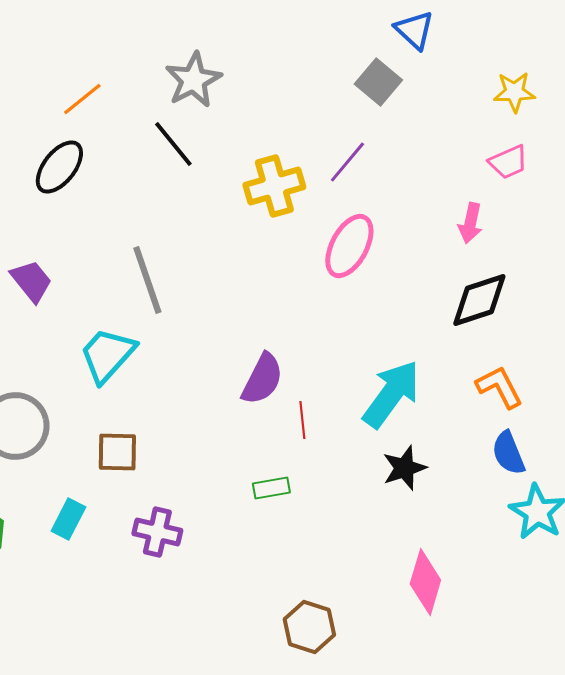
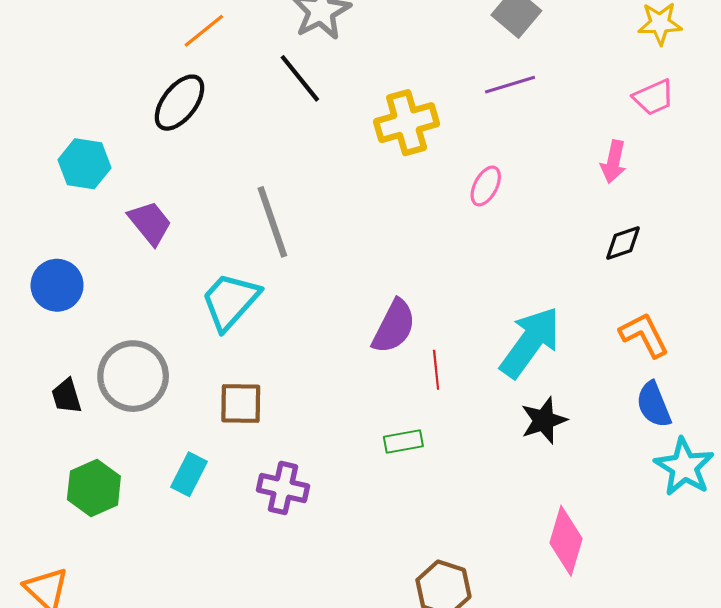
purple line: (347, 162) -> (510, 85), moved, turned 33
pink ellipse: (349, 246) -> (486, 186), size x0.6
black diamond: (479, 300) -> (623, 243), size x0.6

